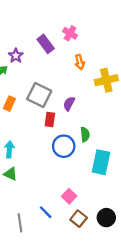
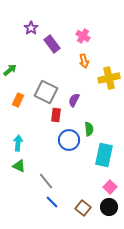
pink cross: (70, 33) -> (83, 36), moved
purple star: (16, 56) -> (31, 28), moved
pink square: (69, 196) -> (110, 187), moved
gray line: (20, 223) -> (46, 181), moved, turned -30

